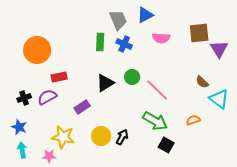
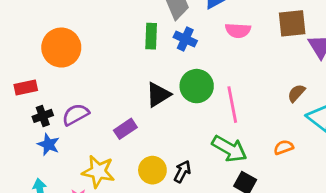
red rectangle: (59, 77) -> (26, 87), moved
green circle: (132, 77) -> (197, 86), size x1.5
brown semicircle: (202, 82) -> (296, 93), turned 88
pink line: (157, 90) -> (232, 105), turned 35
blue star: (19, 127) -> (48, 144), moved

